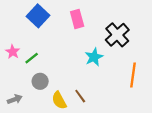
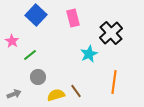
pink star: (13, 52) -> (12, 41), moved
orange line: (133, 75) -> (114, 82), moved
yellow semicircle: (59, 100) -> (56, 95), turned 102

